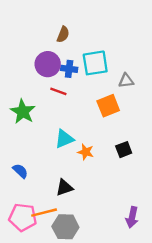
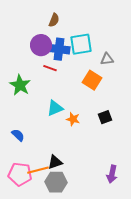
blue cross: (69, 69) -> (59, 49), size x1.5
orange square: (108, 106) -> (92, 80), turned -36
black triangle: (64, 188) -> (55, 162), moved

